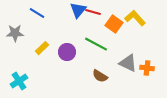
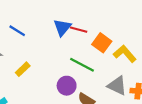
yellow L-shape: (135, 18) -> (125, 54), moved
purple circle: (67, 52) -> (67, 86), moved

